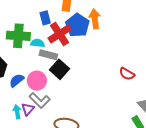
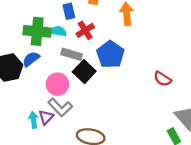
blue pentagon: (77, 25) -> (110, 54), moved
red cross: (60, 34) -> (85, 30), size x0.7
cyan semicircle: (38, 43) -> (58, 31), moved
blue semicircle: (17, 80) -> (31, 59), moved

